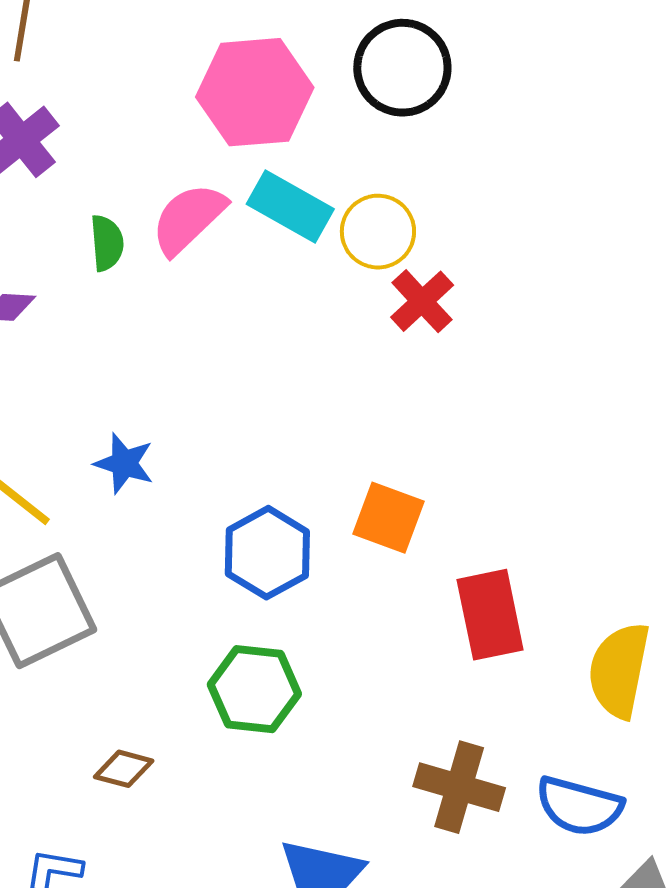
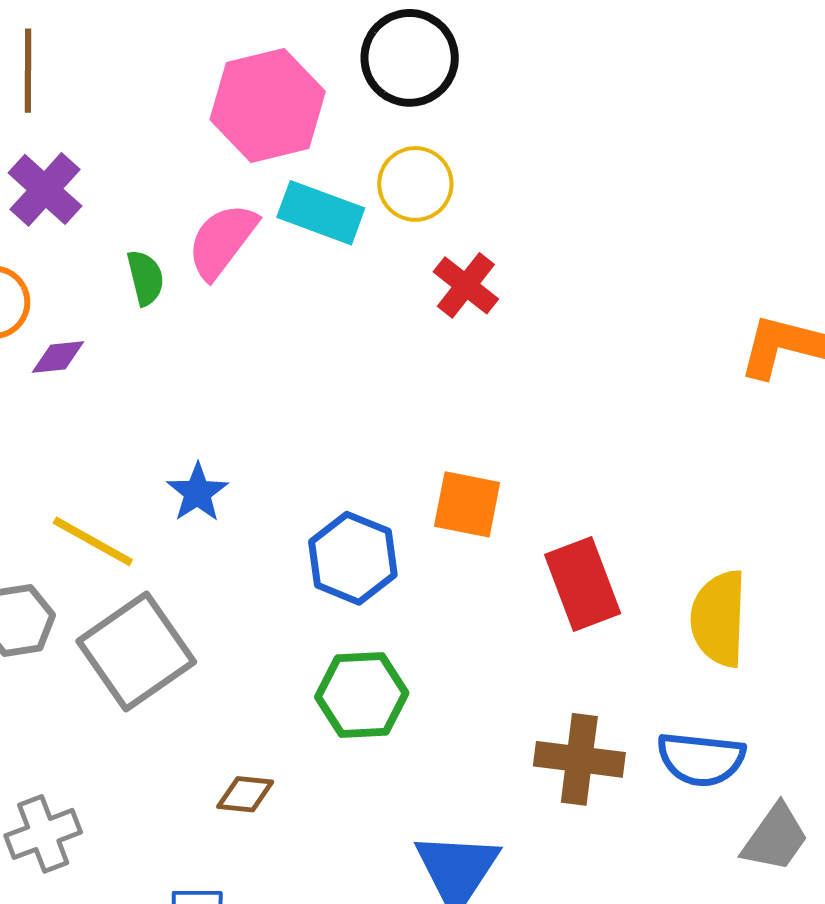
yellow circle: (378, 232) -> (415, 184), moved
blue star: (124, 463) -> (197, 493), turned 30

